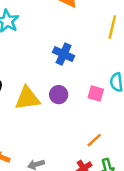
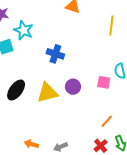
blue cross: (64, 54) -> (55, 54), moved

